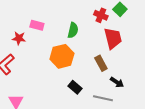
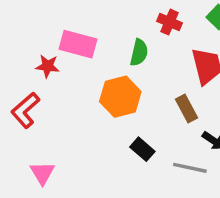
red cross: (101, 15) -> (170, 22), moved
pink rectangle: (37, 25) -> (78, 44), size x1.5

